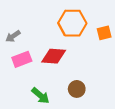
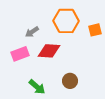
gray arrow: (13, 36) -> (32, 32), moved

